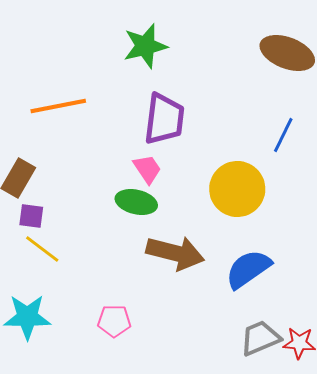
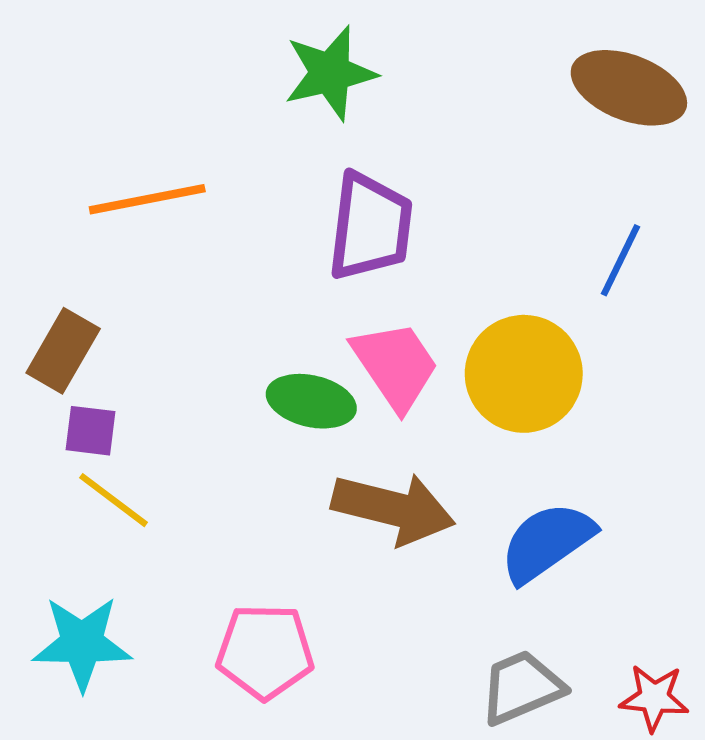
pink trapezoid: (147, 169) -> (395, 365), moved, size x1.5
pink pentagon: (114, 321) -> (265, 651), size x1.4
gray trapezoid: (260, 338) -> (522, 687), moved

